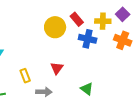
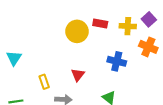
red rectangle: (77, 19) -> (100, 24), turned -40
blue cross: (88, 39) -> (117, 61), moved

